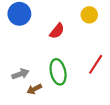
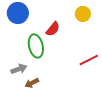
red line: (96, 64) -> (89, 60), turned 30
green ellipse: (58, 72) -> (36, 46), moved

